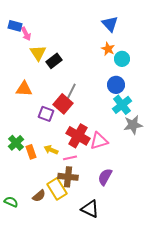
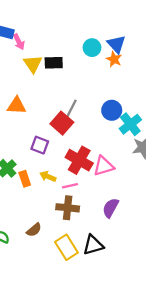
blue triangle: (110, 24) -> (116, 44), moved
cyan circle: (122, 59) -> (92, 48), moved
black rectangle: (54, 61) -> (54, 63), moved, turned 35
blue circle: (116, 85) -> (112, 110), moved
purple square: (46, 114) -> (40, 145), moved
yellow rectangle: (57, 189) -> (66, 247), moved
black triangle: (90, 209) -> (93, 245), turned -42

